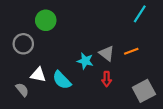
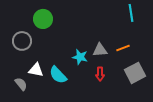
cyan line: (140, 14) -> (131, 13), turned -42
gray triangle: (107, 53) -> (100, 50), turned -42
gray square: (144, 91) -> (135, 73), moved

